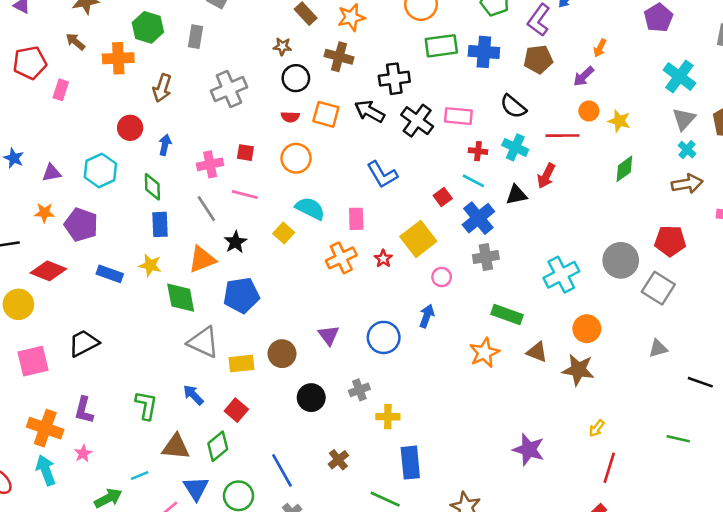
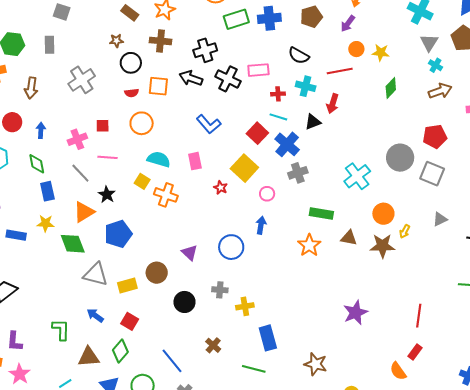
red square: (443, 197) -> (257, 133), size x1.5
orange cross: (341, 258) -> (166, 195), moved, turned -35
gray cross: (359, 390) -> (220, 290), turned 35
yellow arrow: (597, 428) -> (405, 231), moved
purple star: (529, 450) -> (355, 313), turned -30
pink star: (83, 453) -> (20, 374), size x1.5

